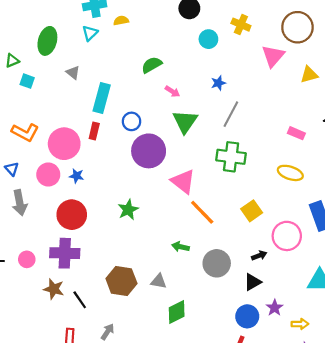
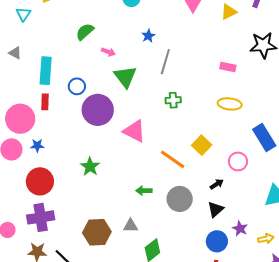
green cross: (231, 157) -> (173, 100), size x0.6
orange line: (202, 212) -> (173, 159), moved
pink circle: (287, 236) -> (238, 161), size x0.7

